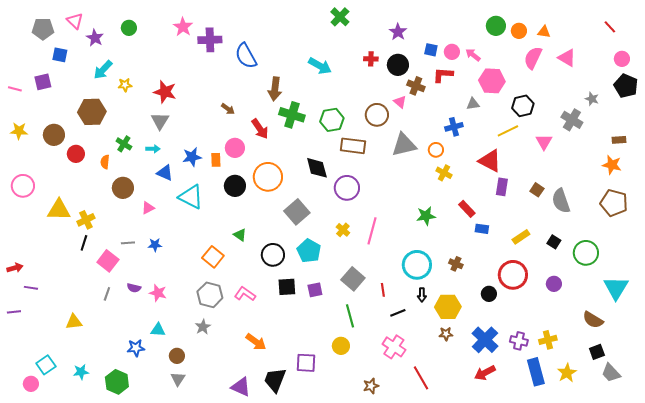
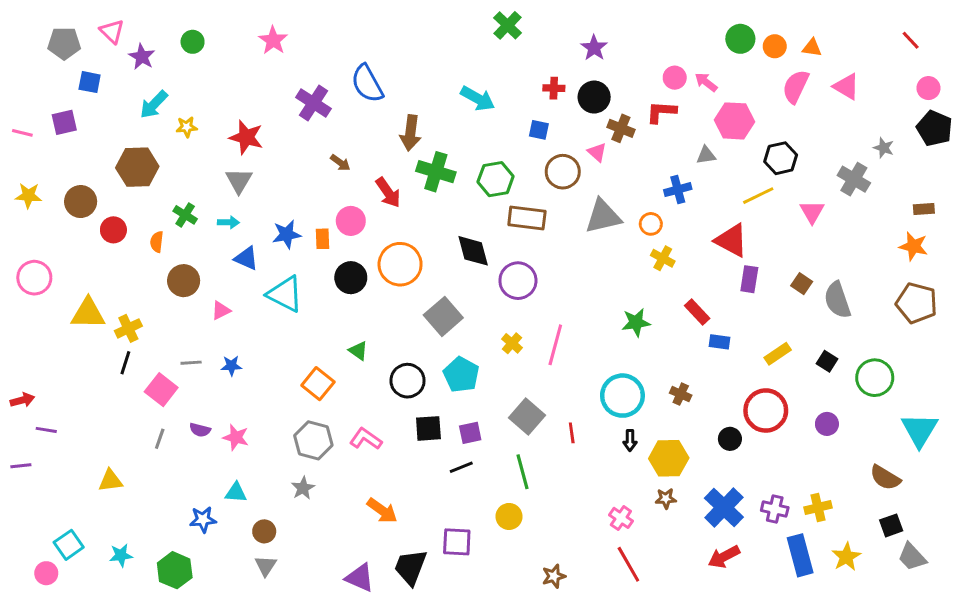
purple cross: (210, 40) -> (313, 103), moved, turned 35
blue square: (431, 50) -> (539, 130), moved
black line: (398, 313) -> (461, 467), moved
pink cross: (394, 347) -> (621, 518), moved, size x0.7

